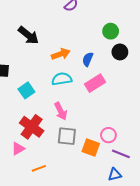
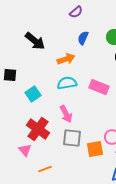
blue semicircle: (88, 59) -> (83, 38), moved
pink rectangle: (95, 83) -> (99, 87), turned 54
orange square: (91, 148) -> (95, 149), turned -30
pink triangle: (18, 149) -> (25, 150), turned -40

